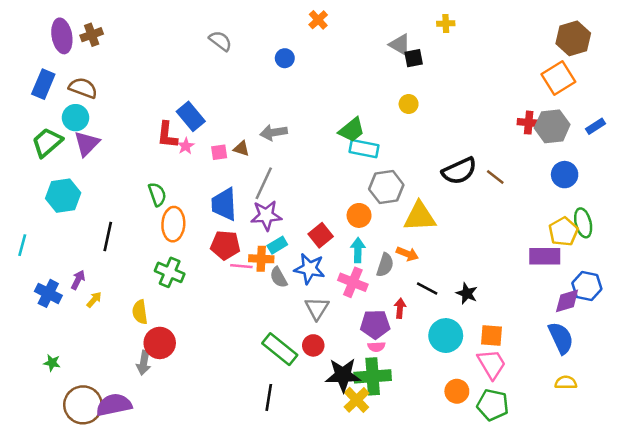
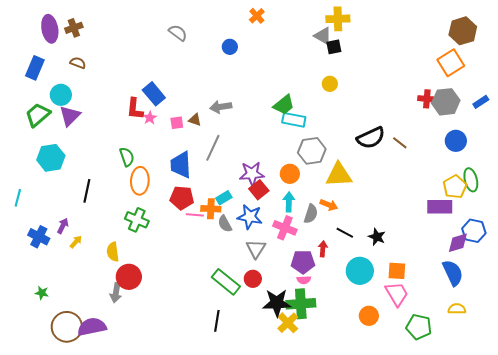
yellow cross: (446, 24) -> (338, 19), moved, size x1.6
brown semicircle: (83, 88) -> (78, 63), moved, size x0.7
purple star: (266, 215) -> (252, 174), moved
green pentagon: (493, 405) -> (419, 327), moved

